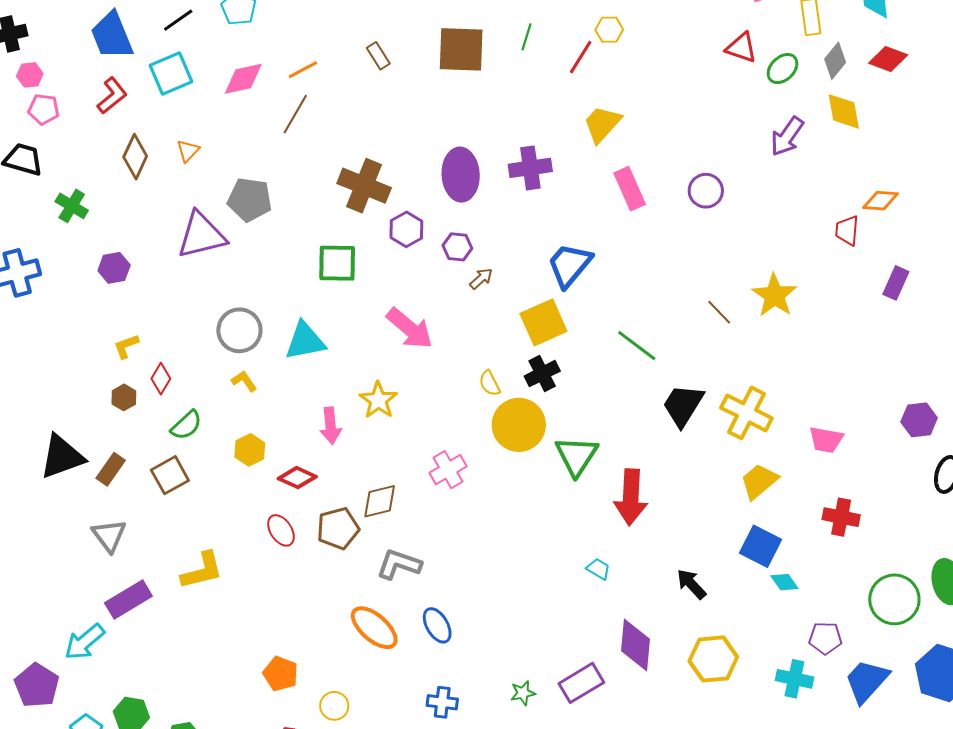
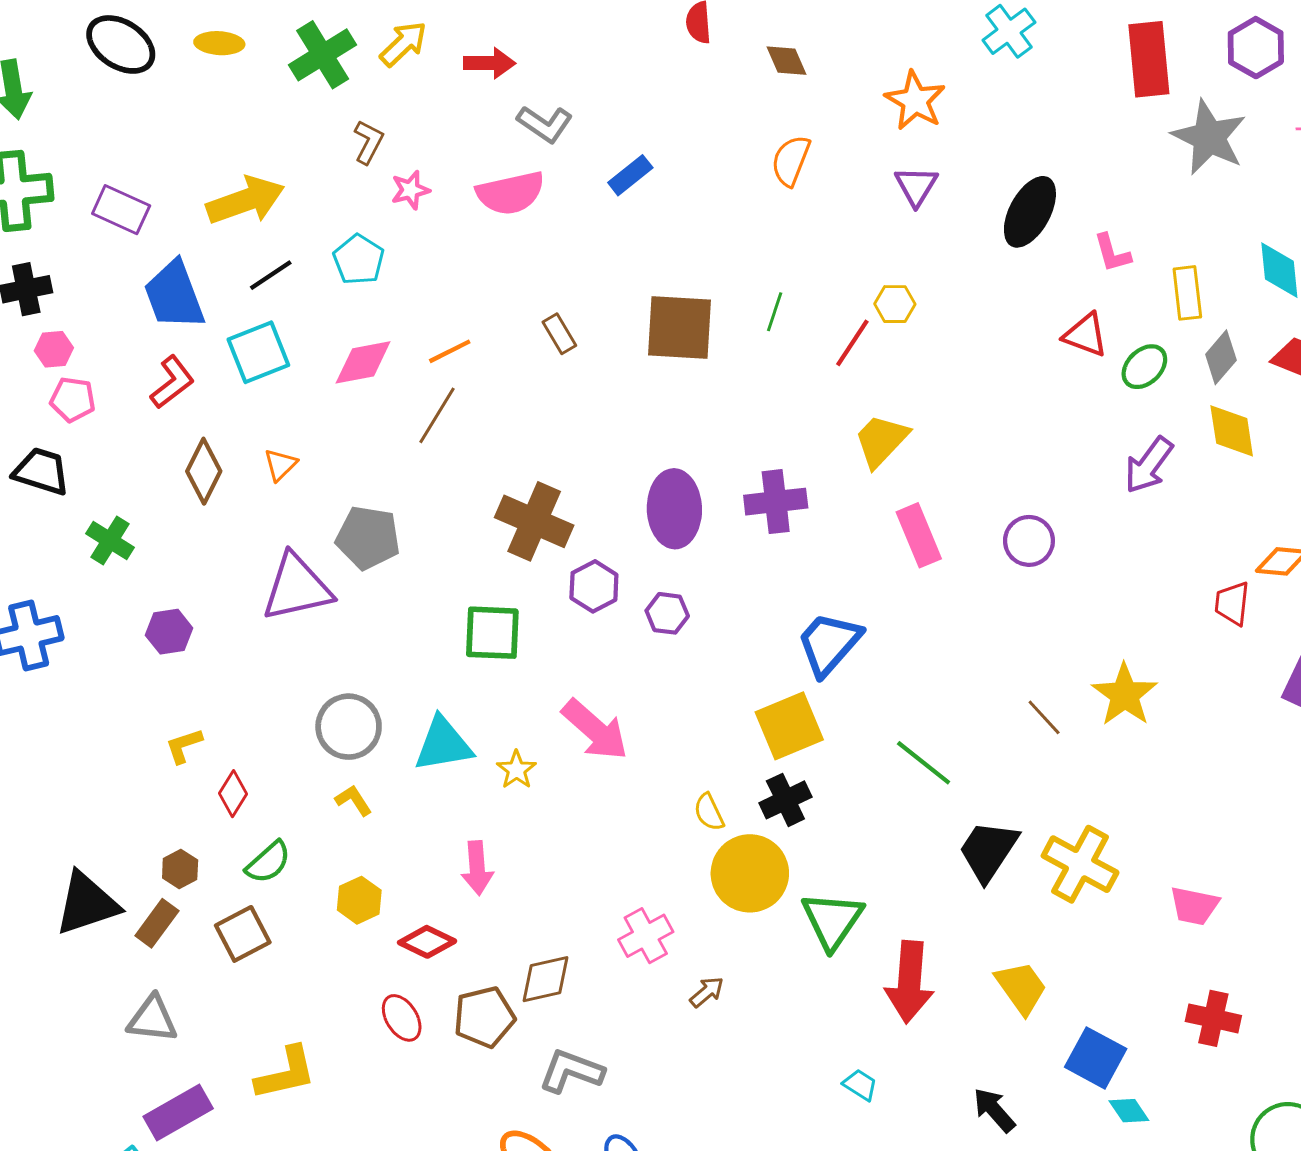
brown arrow: (481, 279) -> (707, 992), moved
brown hexagon: (124, 397) -> (180, 869), moved
yellow star: (378, 400) -> (516, 770), moved, size x0.7
yellow trapezoid: (759, 481) -> (1021, 988), moved, turned 93
gray triangle: (109, 535) -> (152, 1019), turned -48

